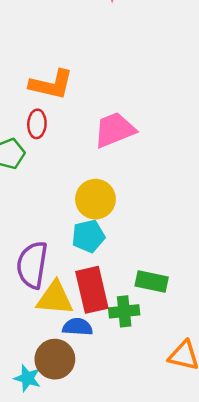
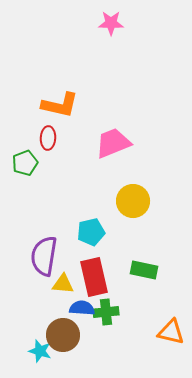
yellow circle: (95, 199) -> (133, 201), moved
yellow triangle: (55, 298) -> (63, 284), size x0.7
green cross: (124, 311) -> (106, 312), moved

